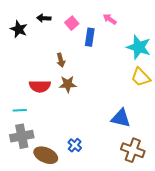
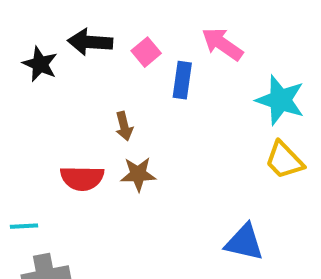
black arrow: (44, 18) -> (90, 42), size x1.5
pink arrow: (110, 19) -> (222, 44), size x1.5
cyan line: (20, 110) -> (24, 226), moved

